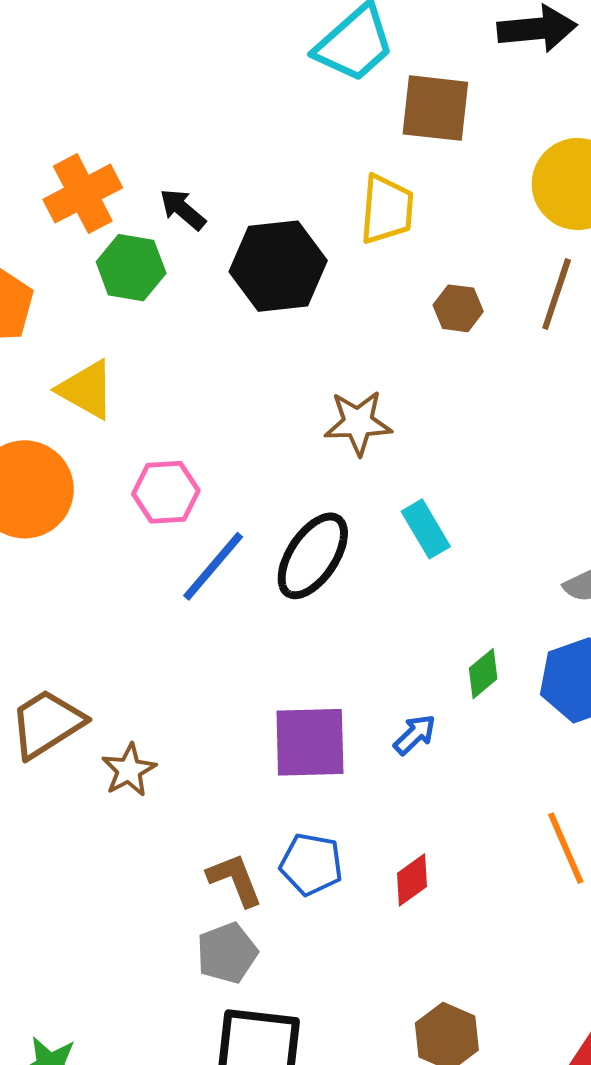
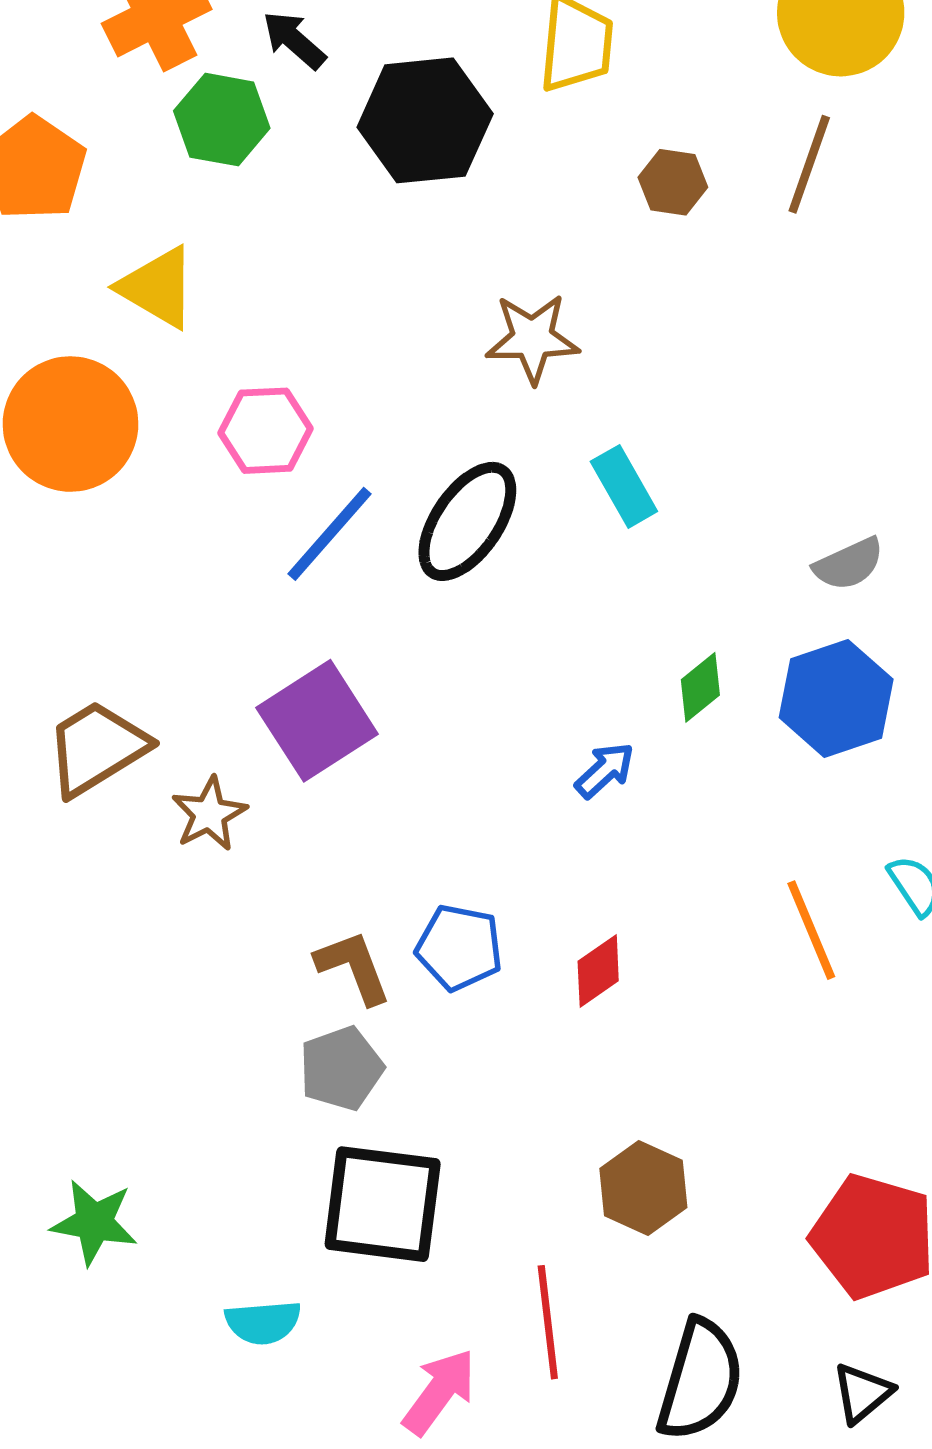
purple square: (310, 742) -> (317, 721), moved, turned -32

